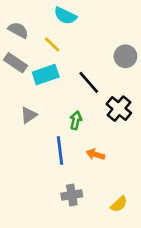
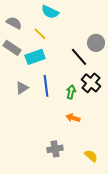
black line: (89, 82) -> (79, 57), moved
green arrow: (76, 120) -> (71, 92), moved
blue line: (60, 150) -> (46, 86), moved
yellow semicircle: (119, 204) -> (91, 156), turned -96

